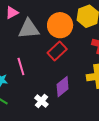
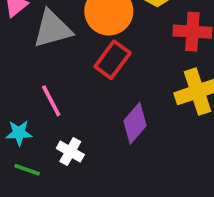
white cross: (41, 101) -> (70, 152), moved

